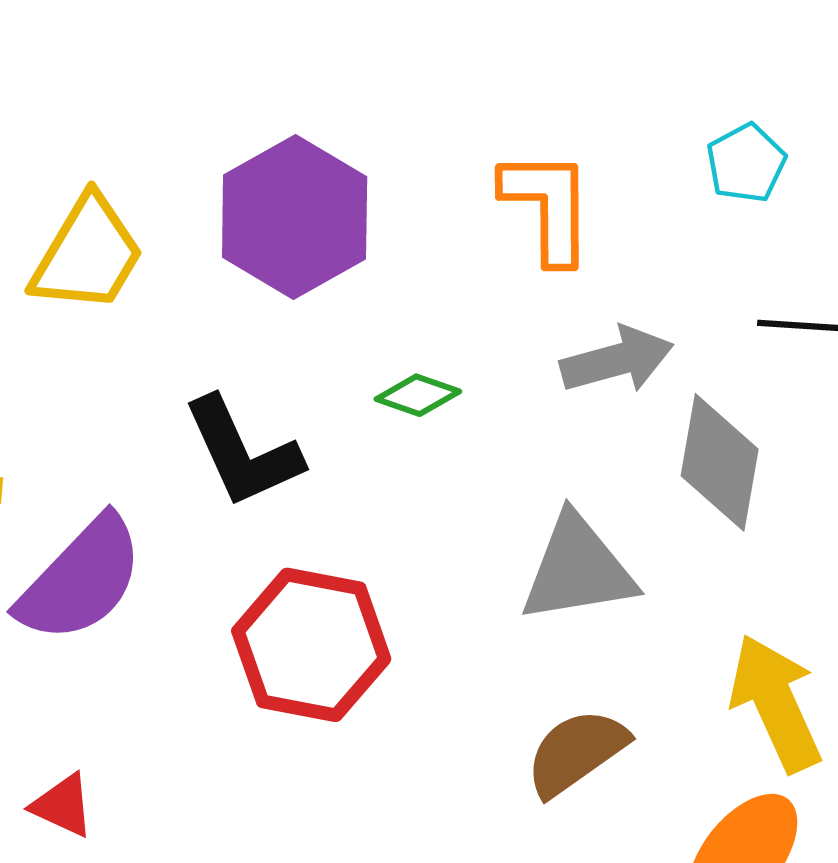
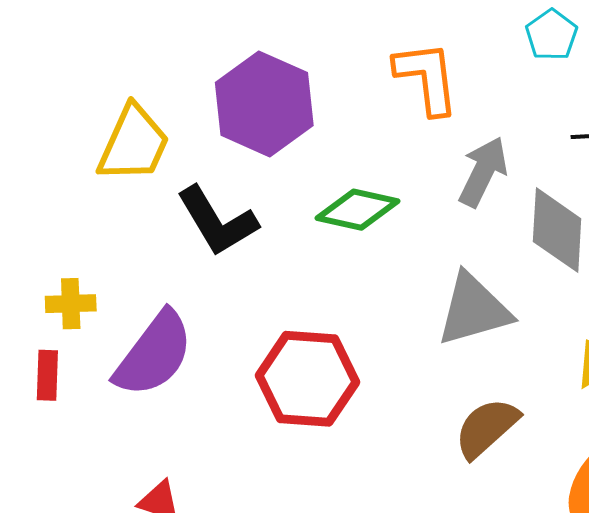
gray arrow: (617, 360) -> (483, 172), turned -42
green diamond: (418, 395) -> (357, 210), size x1.5
black L-shape: (243, 452) -> (217, 221), moved

